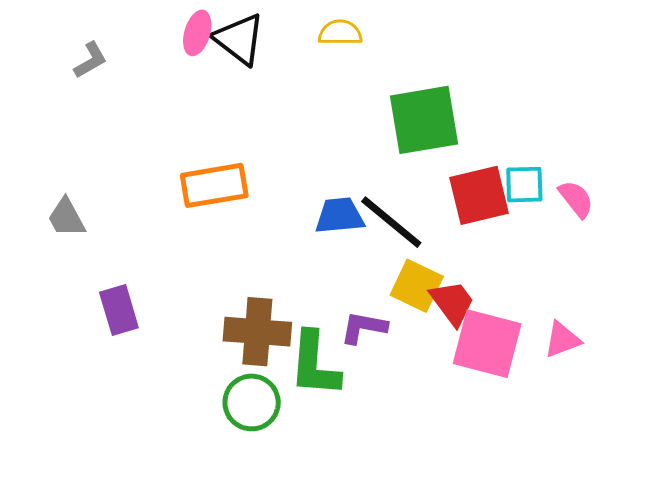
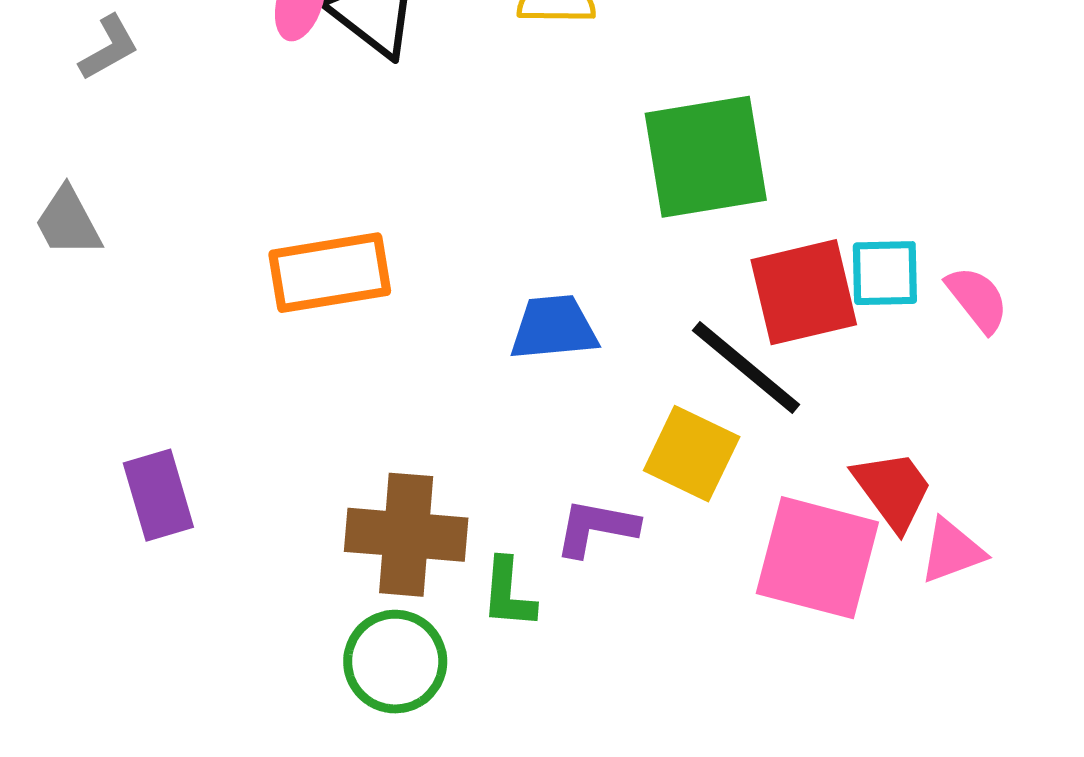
gray trapezoid: (66, 218) -> (68, 222), moved
black line: (391, 222) -> (746, 367), moved
red trapezoid: (452, 303) -> (893, 490), moved
green L-shape: (315, 364) -> (508, 593), size x0.6

